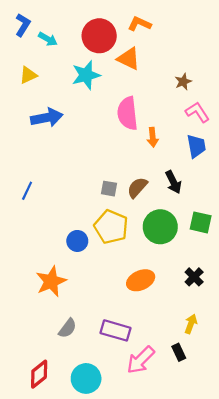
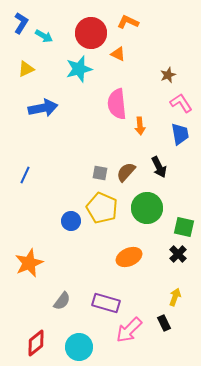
orange triangle: (129, 59) -> (118, 54), size x0.7
green square: (201, 222) -> (184, 227), moved
orange star: (51, 281) -> (29, 263), moved

